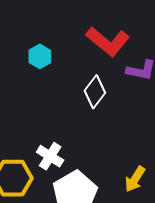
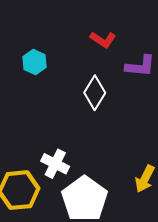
red L-shape: (108, 41) -> (103, 40), size x0.6

